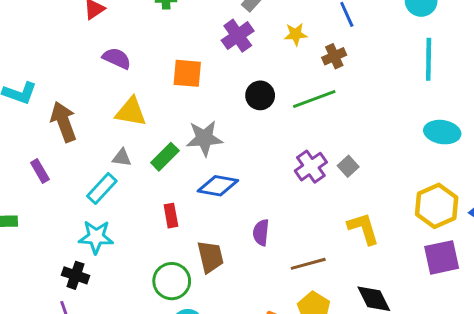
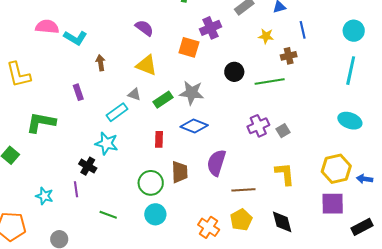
purple cross: (238, 36) -> (210, 28), moved
brown arrow: (64, 122) -> (101, 63), size x0.6
purple semicircle: (261, 233) -> (216, 163), size x1.5

